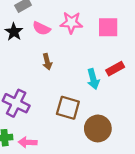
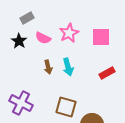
pink star: (71, 23) -> (69, 33), turned -30
cyan arrow: (93, 79) -> (68, 67), moved

